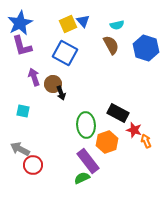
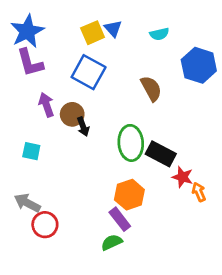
brown semicircle: (111, 45) -> (151, 88), moved
green ellipse: (86, 125) -> (131, 143), moved
orange hexagon: (107, 142) -> (129, 195), moved
purple rectangle: (88, 161) -> (120, 219), size x0.7

